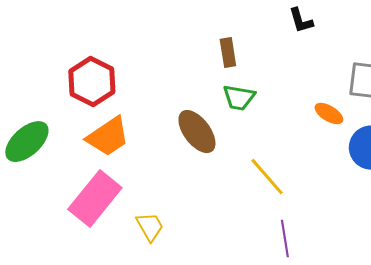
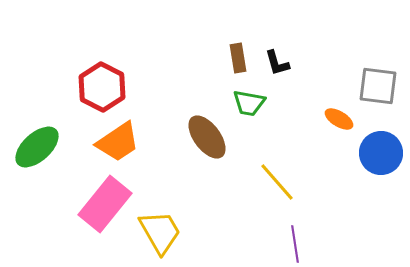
black L-shape: (301, 21) -> (277, 63), moved
yellow trapezoid: (150, 227) -> (160, 232), size x1.5

